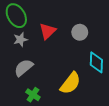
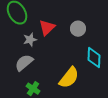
gray star: (20, 40) -> (30, 40), moved

